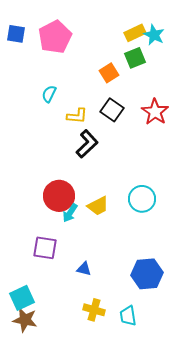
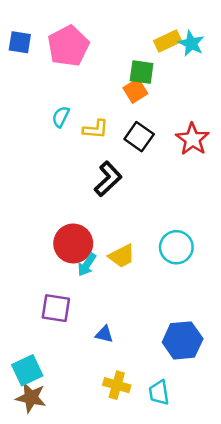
green square: (135, 58) -> (142, 72), moved, turned 30
yellow L-shape: (77, 116) -> (96, 129), moved

